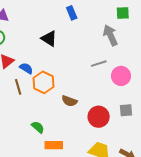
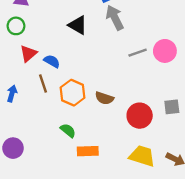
gray arrow: (110, 35) -> (115, 18), moved
pink circle: (121, 76) -> (165, 51), moved
orange hexagon: (43, 82) -> (73, 93), moved

